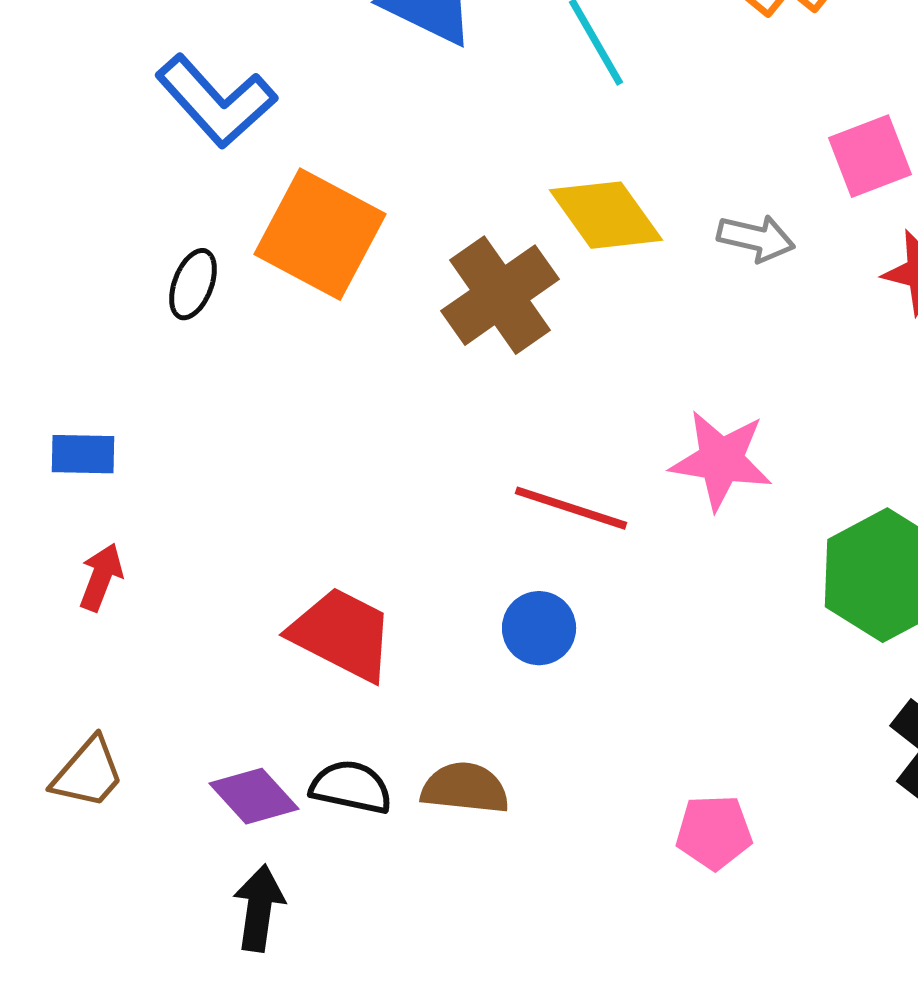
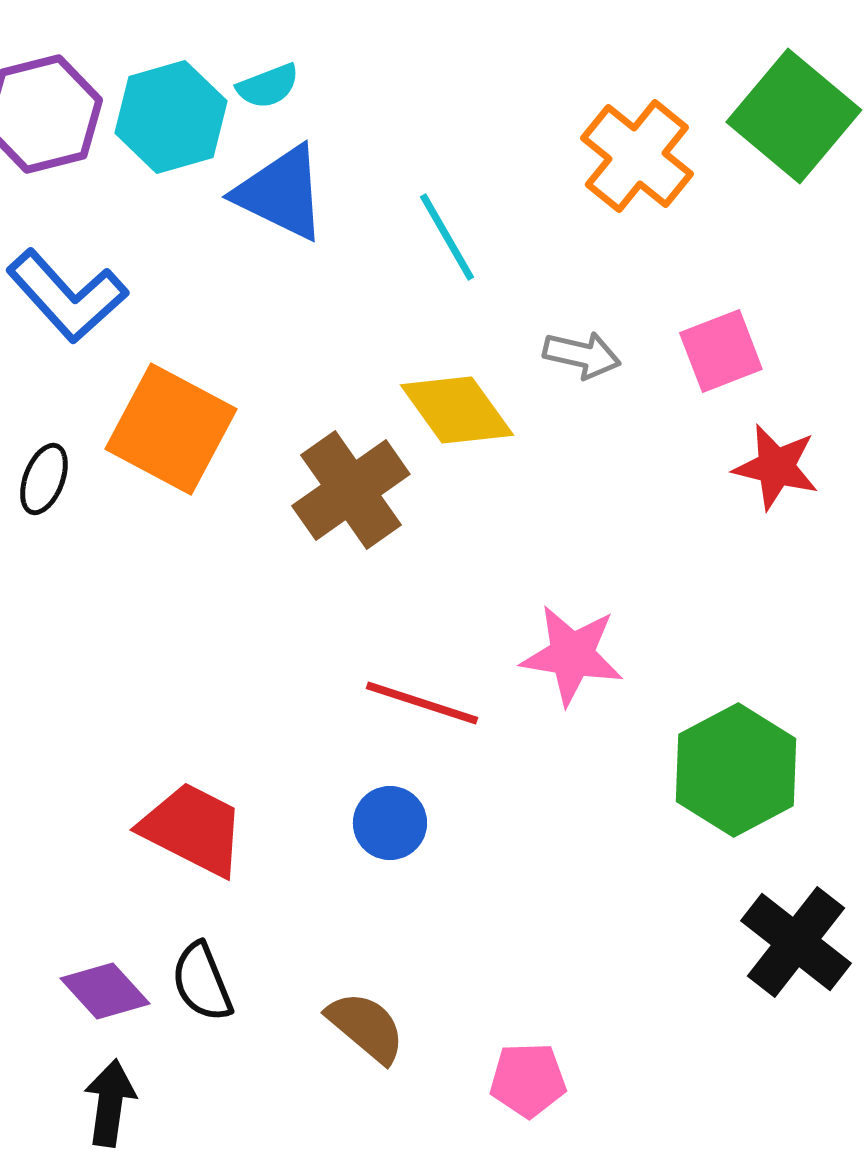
gray arrow: (756, 238) -> (582, 355), moved
black semicircle: (351, 787) -> (202, 982), turned -124
brown semicircle: (465, 788) -> (366, 1027), moved, turned 34
pink pentagon: (714, 832) -> (528, 1080), moved

